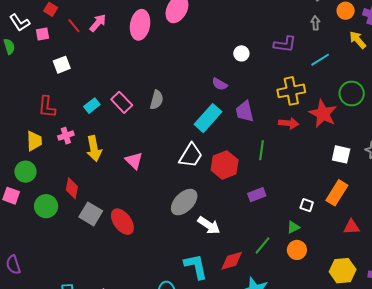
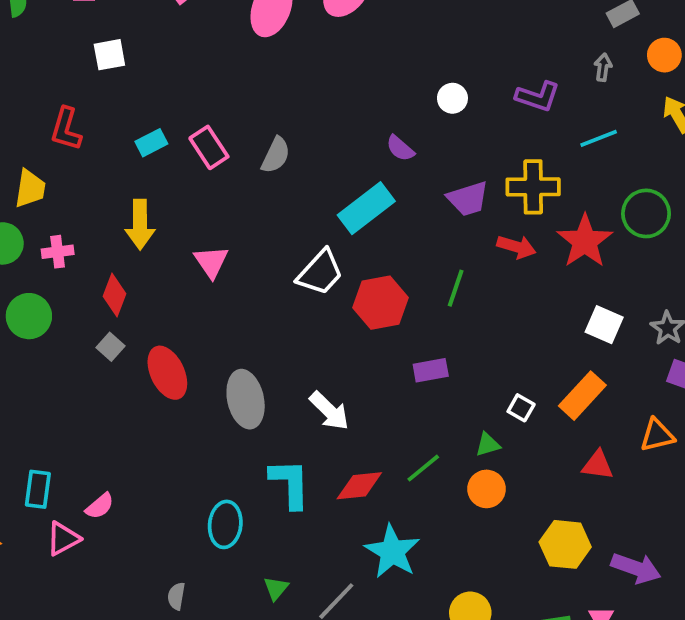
purple trapezoid: (245, 111) -> (468, 199), moved, turned -105
pink cross: (66, 136) -> (58, 252), moved
red diamond: (72, 188) -> (114, 295), moved
gray ellipse: (184, 202) -> (246, 399), moved, turned -68
gray square: (91, 214) -> (110, 347), size x0.6

